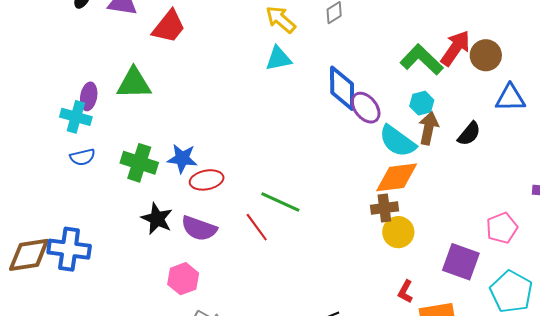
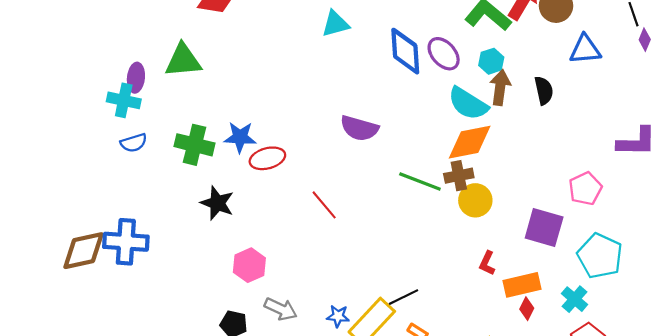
purple ellipse: (366, 108) -> (444, 54), moved
black semicircle: (469, 134) -> (544, 90), turned -48
green line: (280, 202) -> (420, 182), moved
purple semicircle: (199, 228) -> (359, 128), moved

